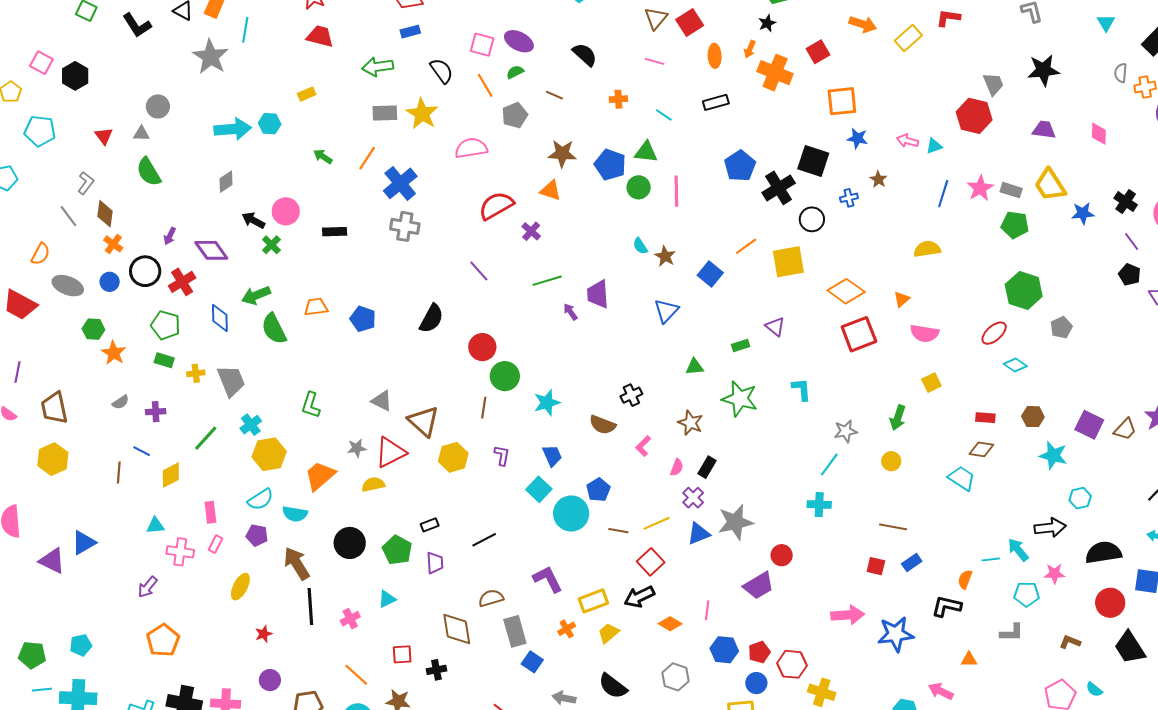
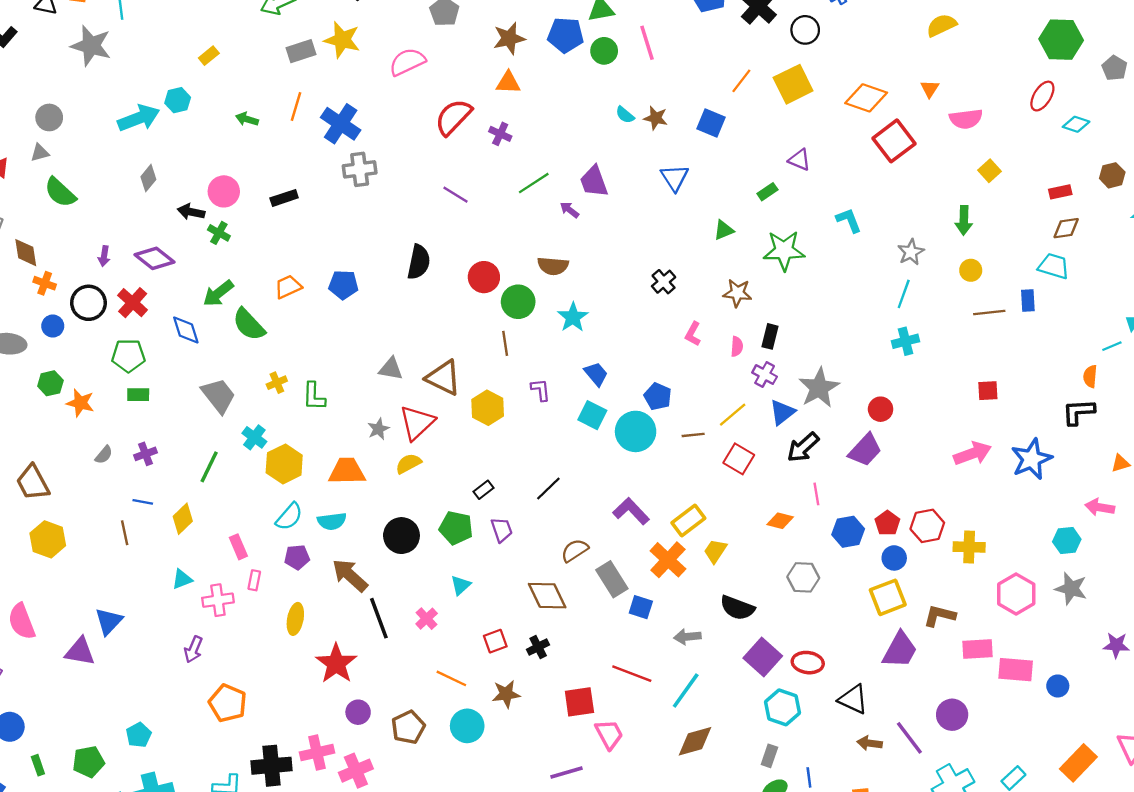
yellow cross: (196, 373) -> (277, 383), moved
brown semicircle: (603, 425) -> (553, 266), moved
orange trapezoid: (320, 476) -> (347, 471), turned 56
brown line: (893, 527) -> (989, 313), moved
blue rectangle: (912, 563) -> (1028, 301), moved, turned -42
black arrow: (639, 597) -> (803, 447), moved
orange cross: (567, 629) -> (668, 560), size x1.8
red star: (264, 634) -> (336, 663), size x2.0

